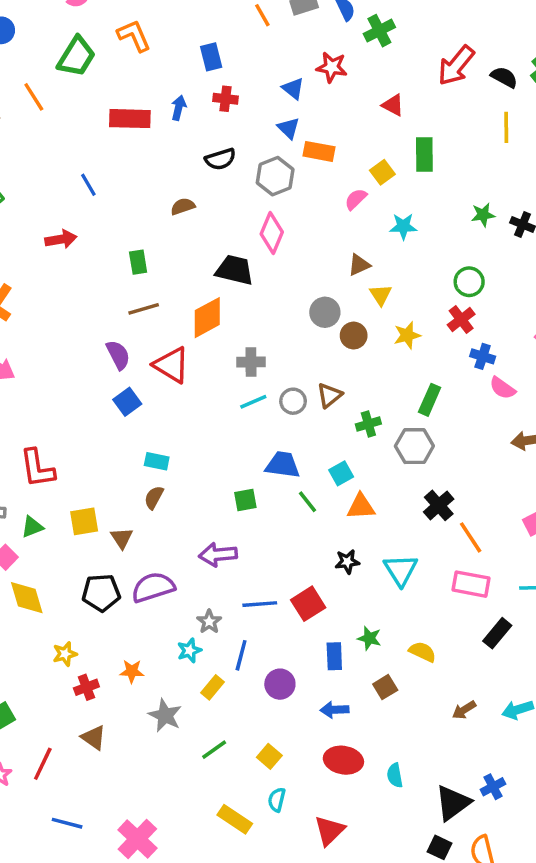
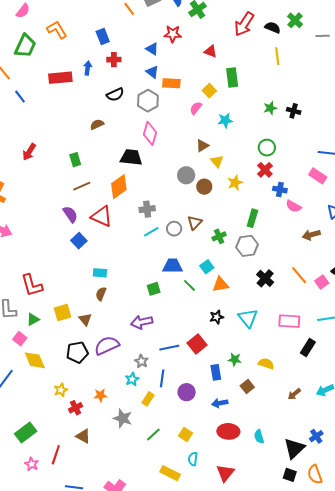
blue line: (88, 185) -> (20, 97), moved
red arrow: (61, 239) -> (29, 152), turned 138
orange line: (471, 537) -> (299, 275), moved

